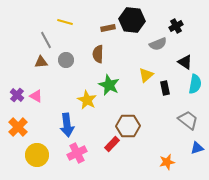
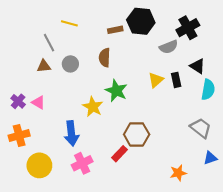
black cross: (176, 26) -> (188, 28), size x1.5
black rectangle: (165, 88) -> (176, 80), moved
orange cross: (18, 127) -> (19, 136), turned 30

